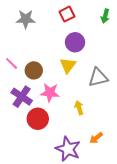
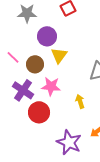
purple circle: (75, 42) -> (47, 36), moved
yellow triangle: (68, 65) -> (59, 55), moved

